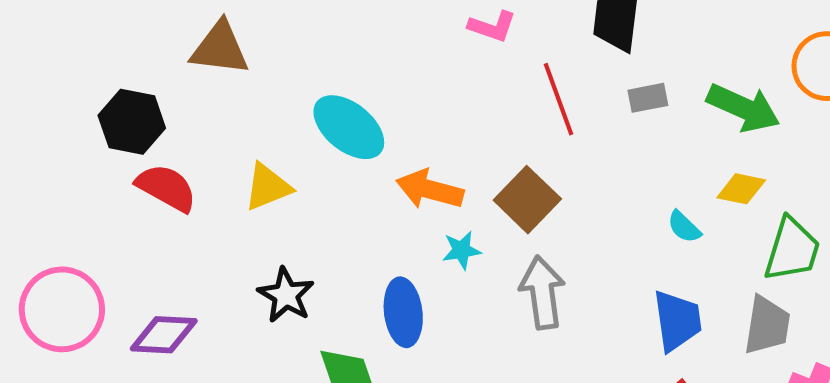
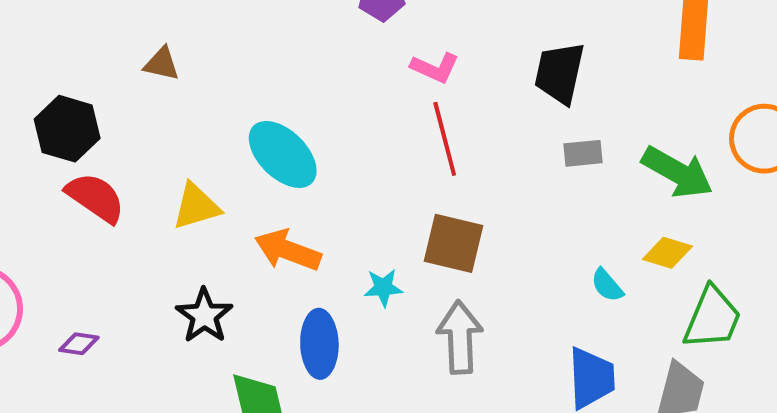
brown triangle: (220, 48) -> (162, 64), size x0.6
red line: (559, 99) -> (445, 139), moved
orange arrow: (430, 189) -> (288, 250), moved
brown square: (527, 200) -> (454, 243), turned -36
purple diamond: (164, 335) -> (79, 344), size x0.6

